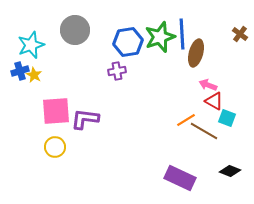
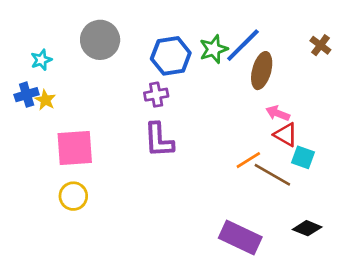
blue line: (182, 34) -> (243, 45), turned 48
green star: (160, 37) -> (214, 49), size x0.7
cyan star: (31, 45) -> (41, 60), size x0.6
purple L-shape: (85, 119) -> (159, 140), moved, turned -100

